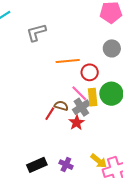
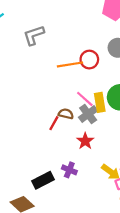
red circle: (90, 72) -> (89, 60), moved
red star: (77, 123) -> (85, 141), moved
purple cross: (66, 165) -> (69, 170), moved

